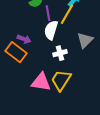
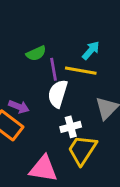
yellow line: (67, 14) -> (81, 71), turned 70
yellow trapezoid: (61, 80) -> (82, 150), moved

